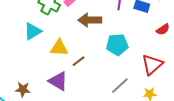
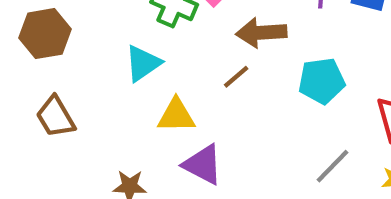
yellow triangle: (59, 48) -> (176, 116), moved
brown line: (78, 61) -> (236, 77), moved

